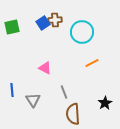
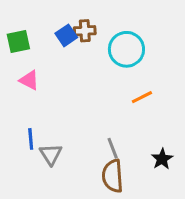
pink triangle: (45, 68) -> (29, 80), moved
blue line: (12, 90) -> (31, 139), moved
gray line: (64, 92) -> (113, 148), moved

